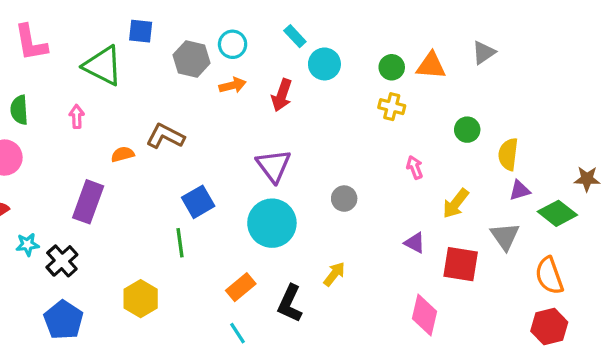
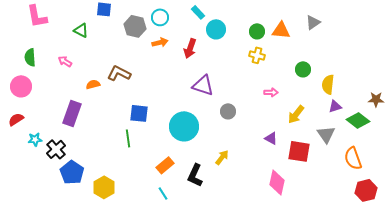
green triangle: (103, 66) -> (81, 30), size x0.6
pink arrow: (77, 116) -> (65, 61), turned -56
purple triangle: (274, 166) -> (203, 85), moved, turned -35
pink arrow: (415, 167) -> (271, 92), turned 112
blue square: (198, 202) -> (139, 113), turned 36
yellow hexagon: (141, 299) -> (104, 187), moved
blue pentagon: (64, 320) -> (72, 172), moved
red hexagon: (549, 327) -> (366, 190), moved

